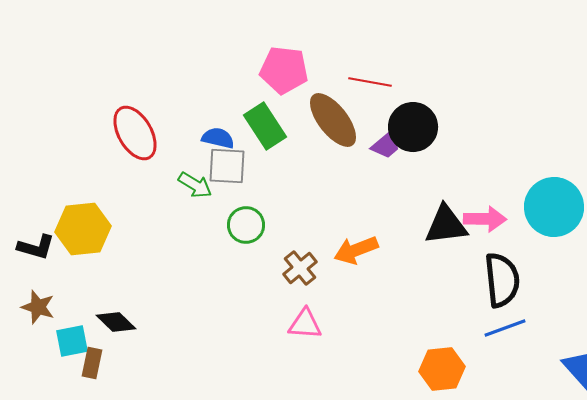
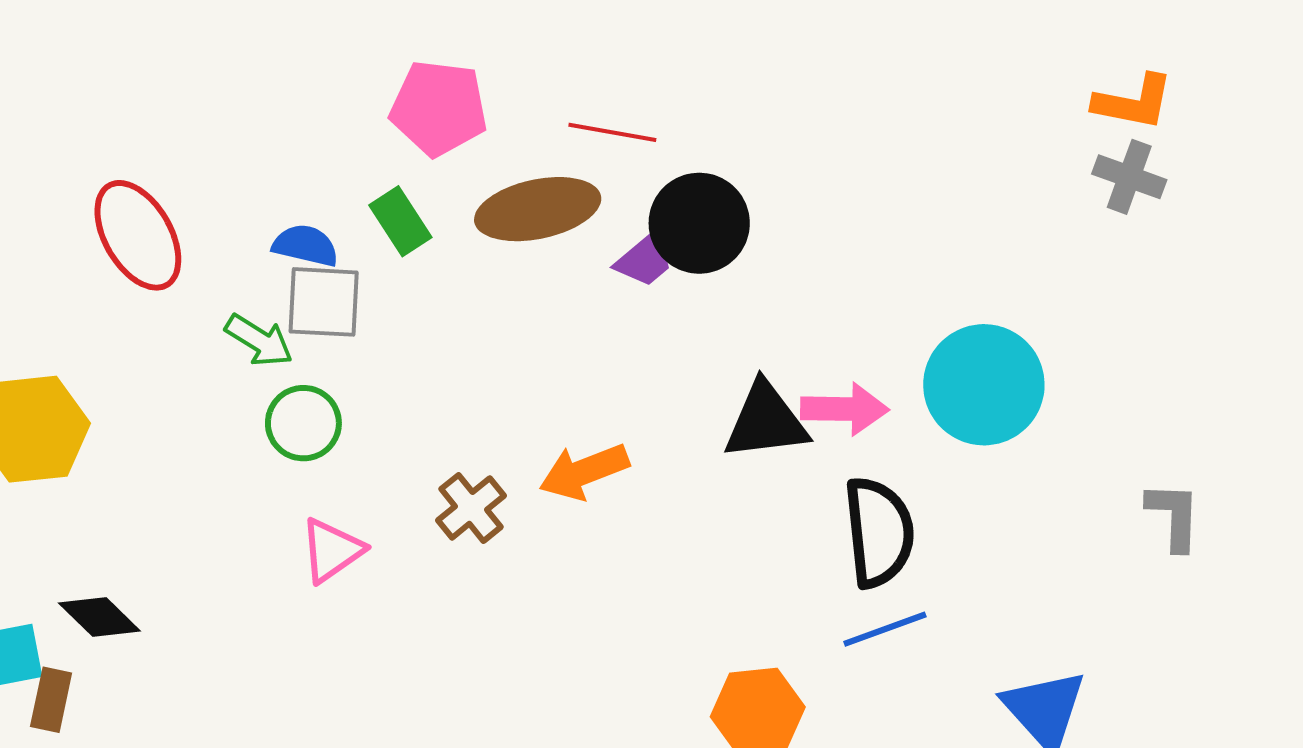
brown ellipse: (333, 120) -> (538, 209), turned -64
green rectangle: (265, 126) -> (400, 221), size x0.7
green circle: (246, 225) -> (303, 423), moved
pink triangle: (305, 324) -> (332, 550), moved, turned -39

